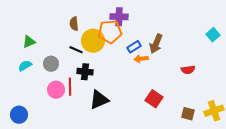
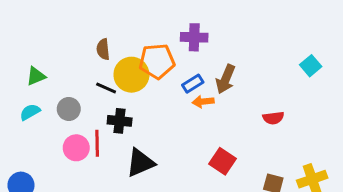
purple cross: (119, 17) -> (194, 37), moved

